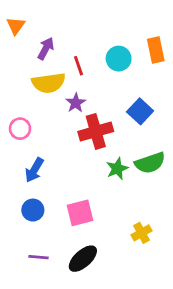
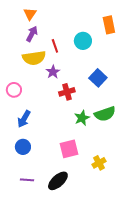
orange triangle: (16, 26) -> (30, 14), moved
orange rectangle: (156, 50) -> (109, 25), moved
red cross: (96, 131) -> (67, 92), size x0.7
pink square: (80, 213) -> (69, 149), moved

